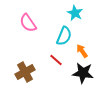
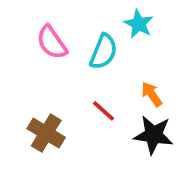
cyan semicircle: (64, 36) -> (104, 52), moved
brown cross: (25, 72) -> (46, 133), turned -30

